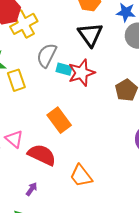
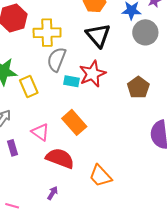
yellow cross: (24, 24) -> (47, 33), moved, turned 32
cyan rectangle: (64, 69) -> (71, 81), moved
pink triangle: (14, 139) -> (40, 132), moved

